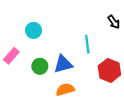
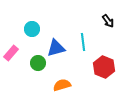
blue triangle: (63, 64) -> (56, 48), moved

